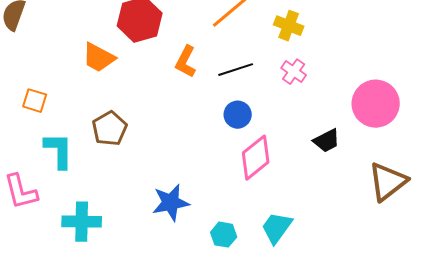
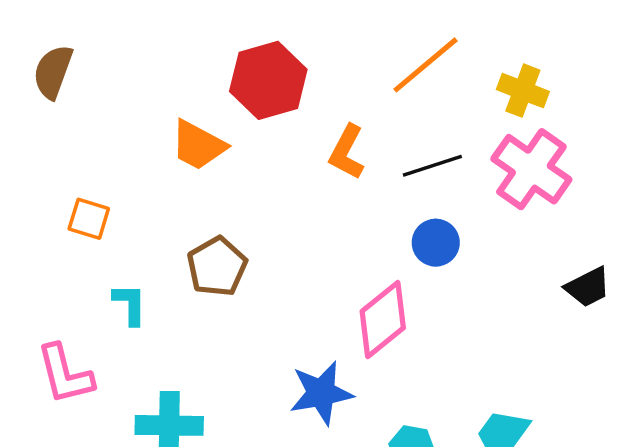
pink cross: (294, 72) -> (531, 169), size x1.8
cyan L-shape: (59, 151) -> (130, 304), size x0.7
pink diamond: (256, 158) -> (383, 320), moved

